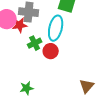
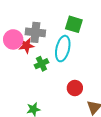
red circle: (51, 51) -> (75, 88), moved

